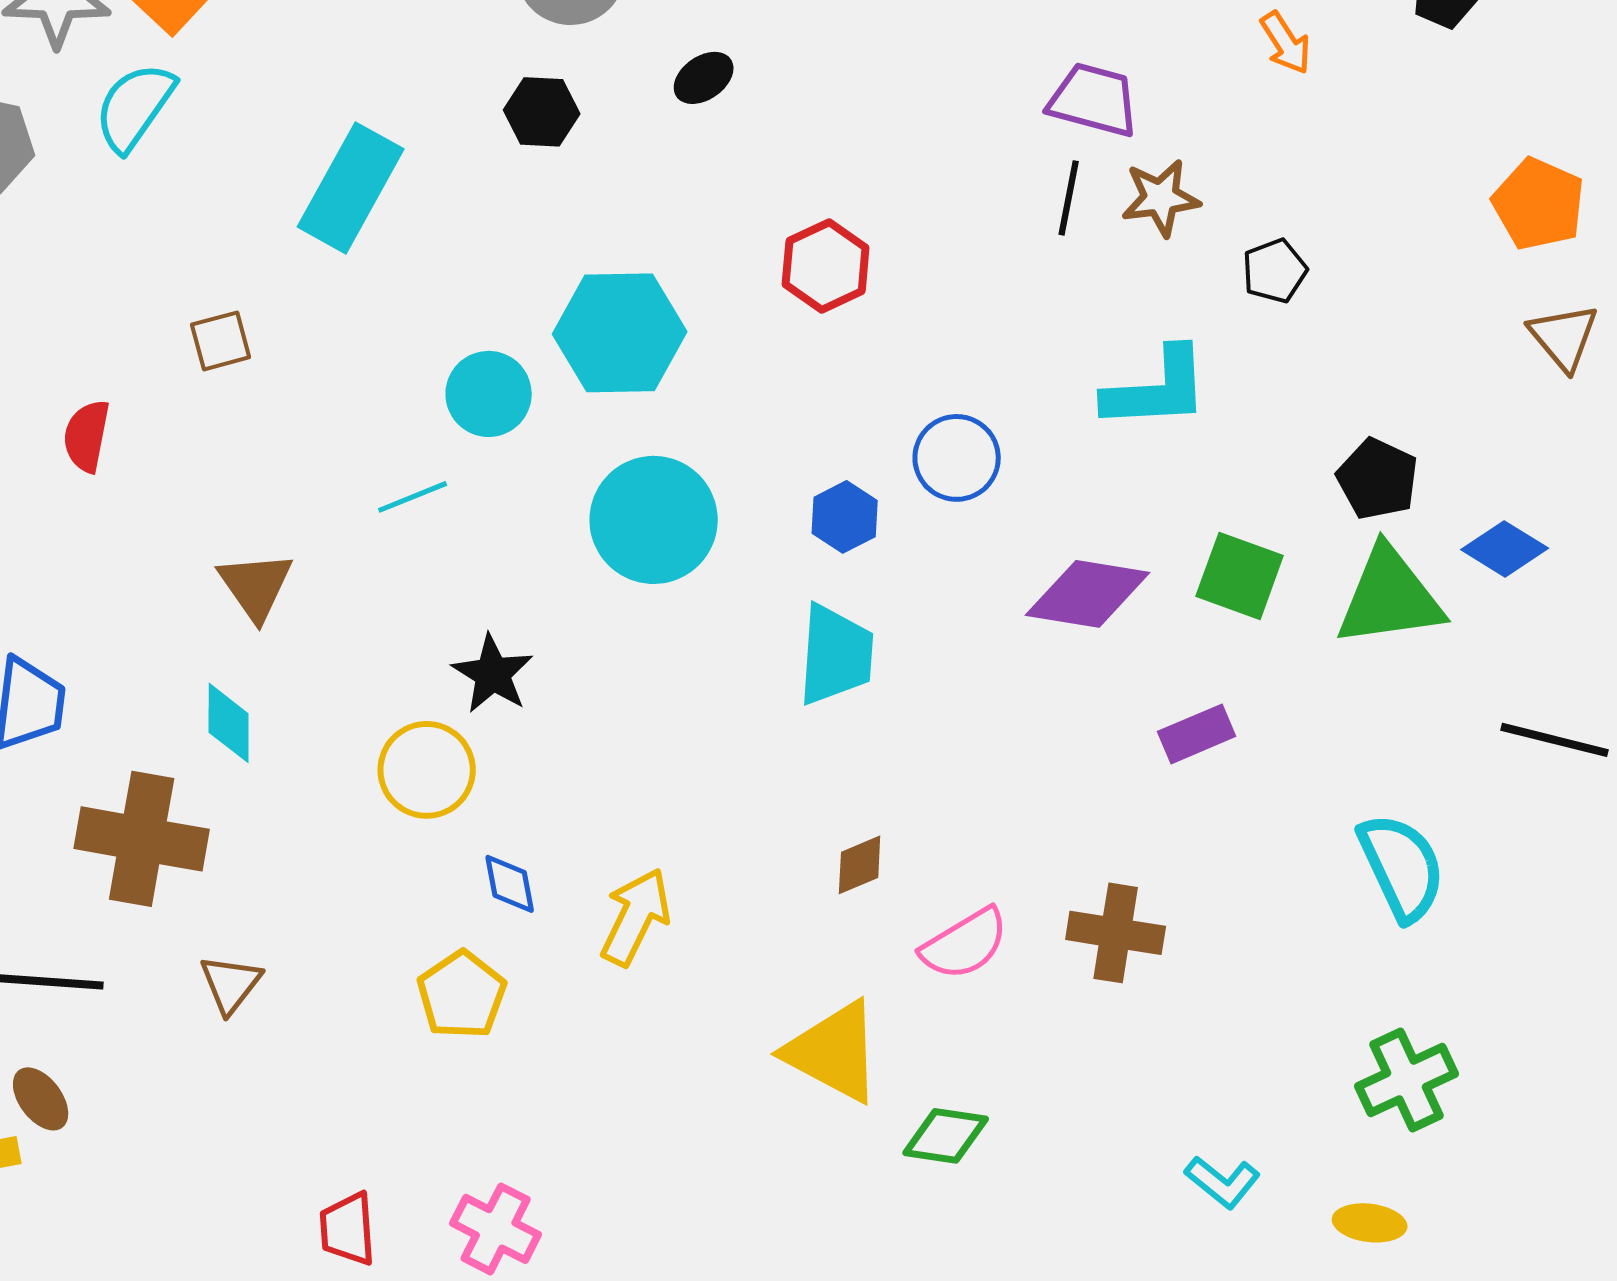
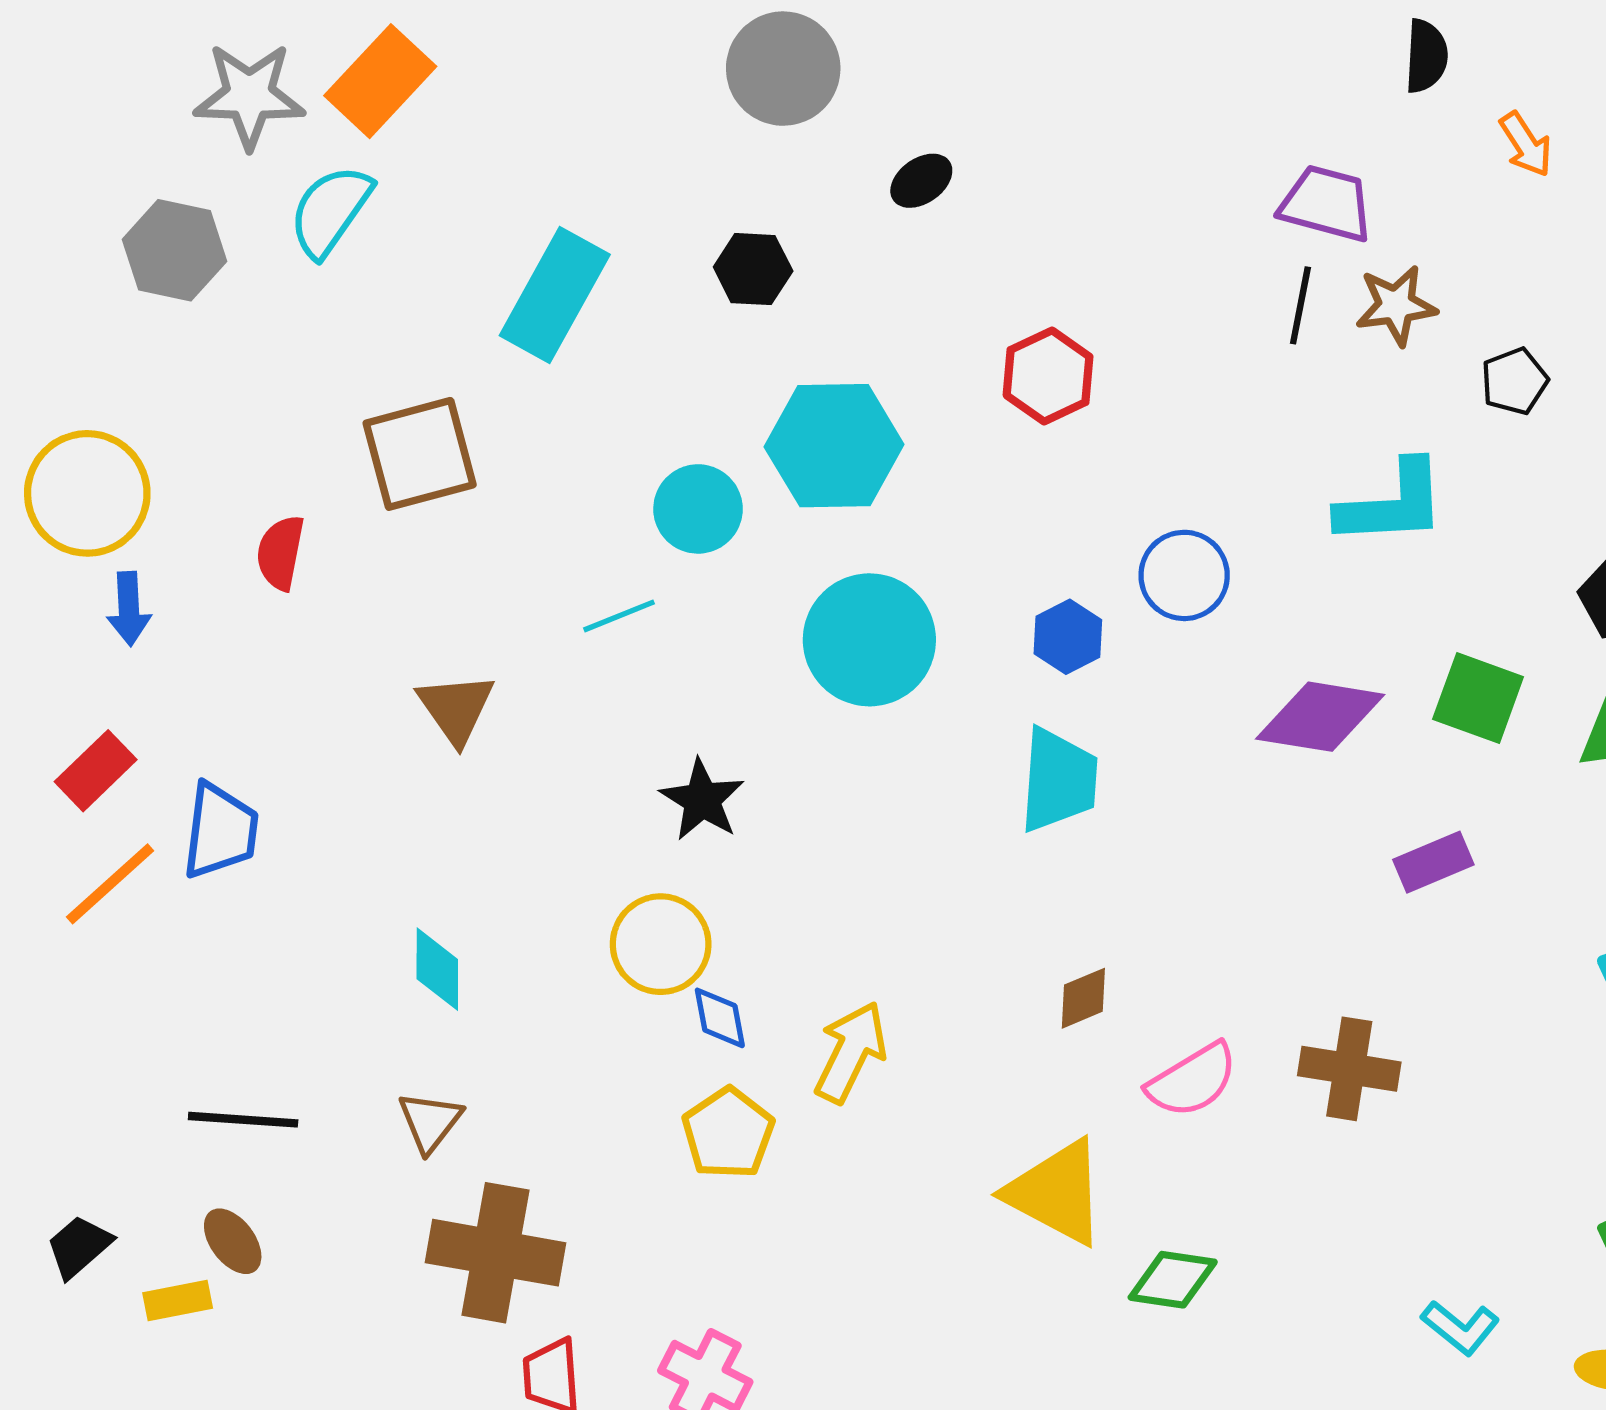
black hexagon: (542, 112) -> (753, 269), moved
brown square: (221, 341) -> (420, 454), size x1.8
cyan diamond: (229, 723) -> (437, 969), moved
yellow circle: (427, 770) -> (661, 944), moved
brown cross: (142, 839) -> (495, 1253), moved
yellow pentagon: (462, 995) -> (728, 1133), moved

